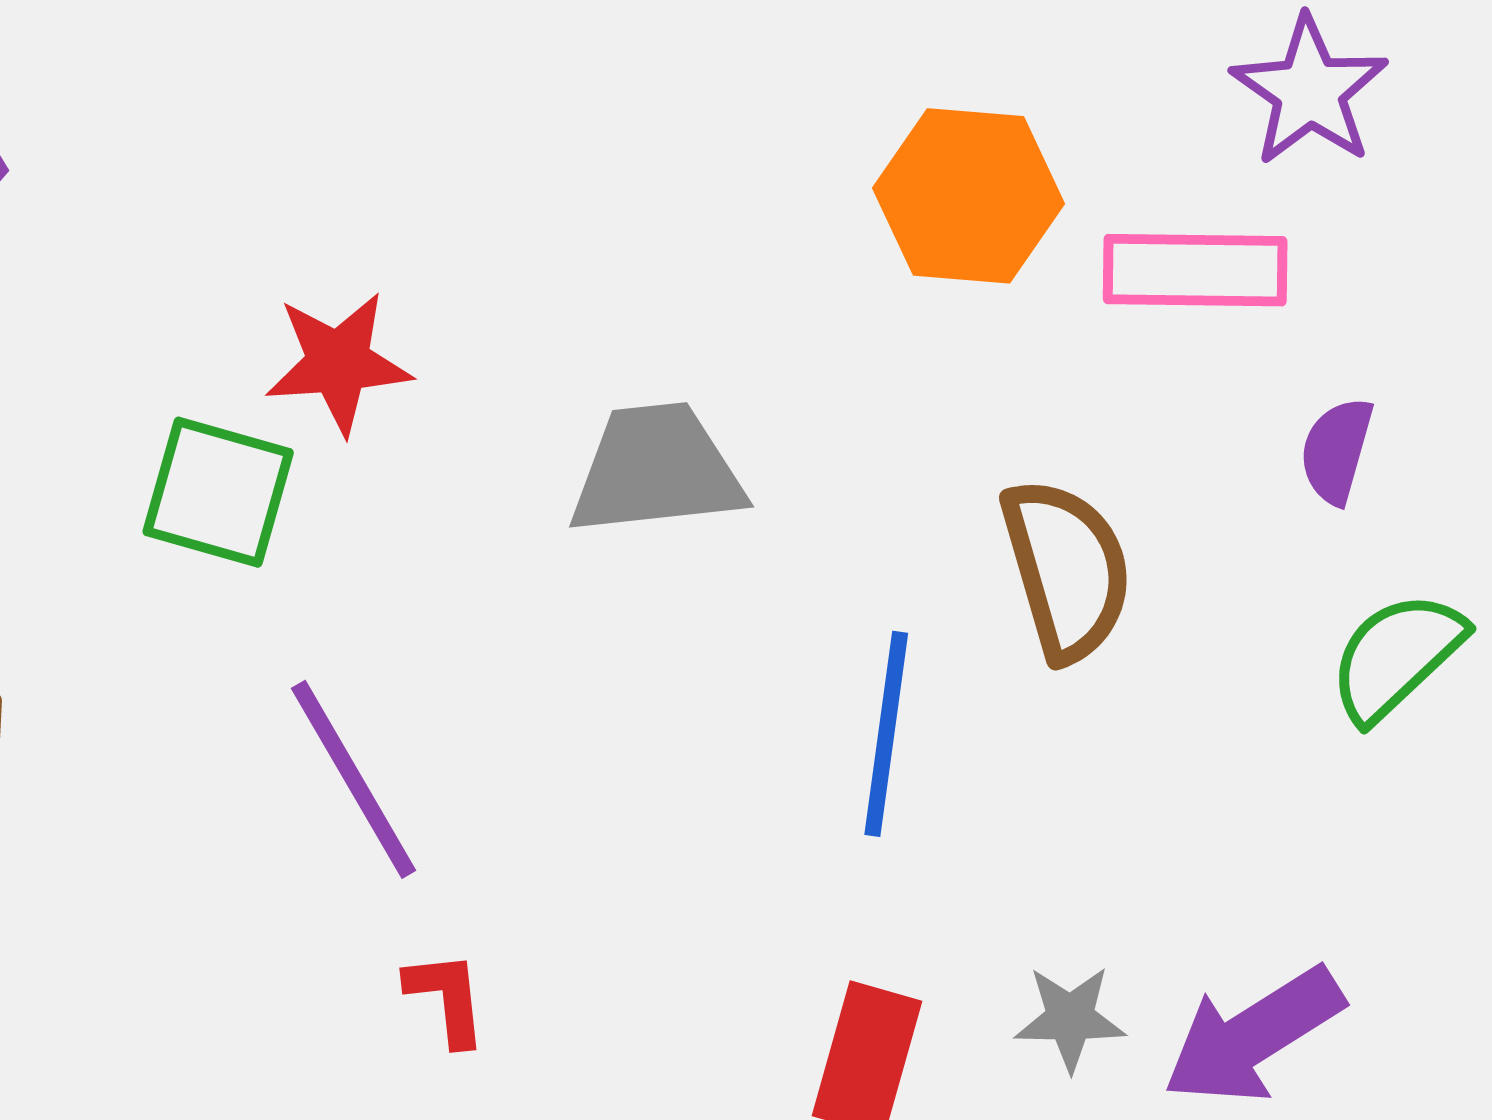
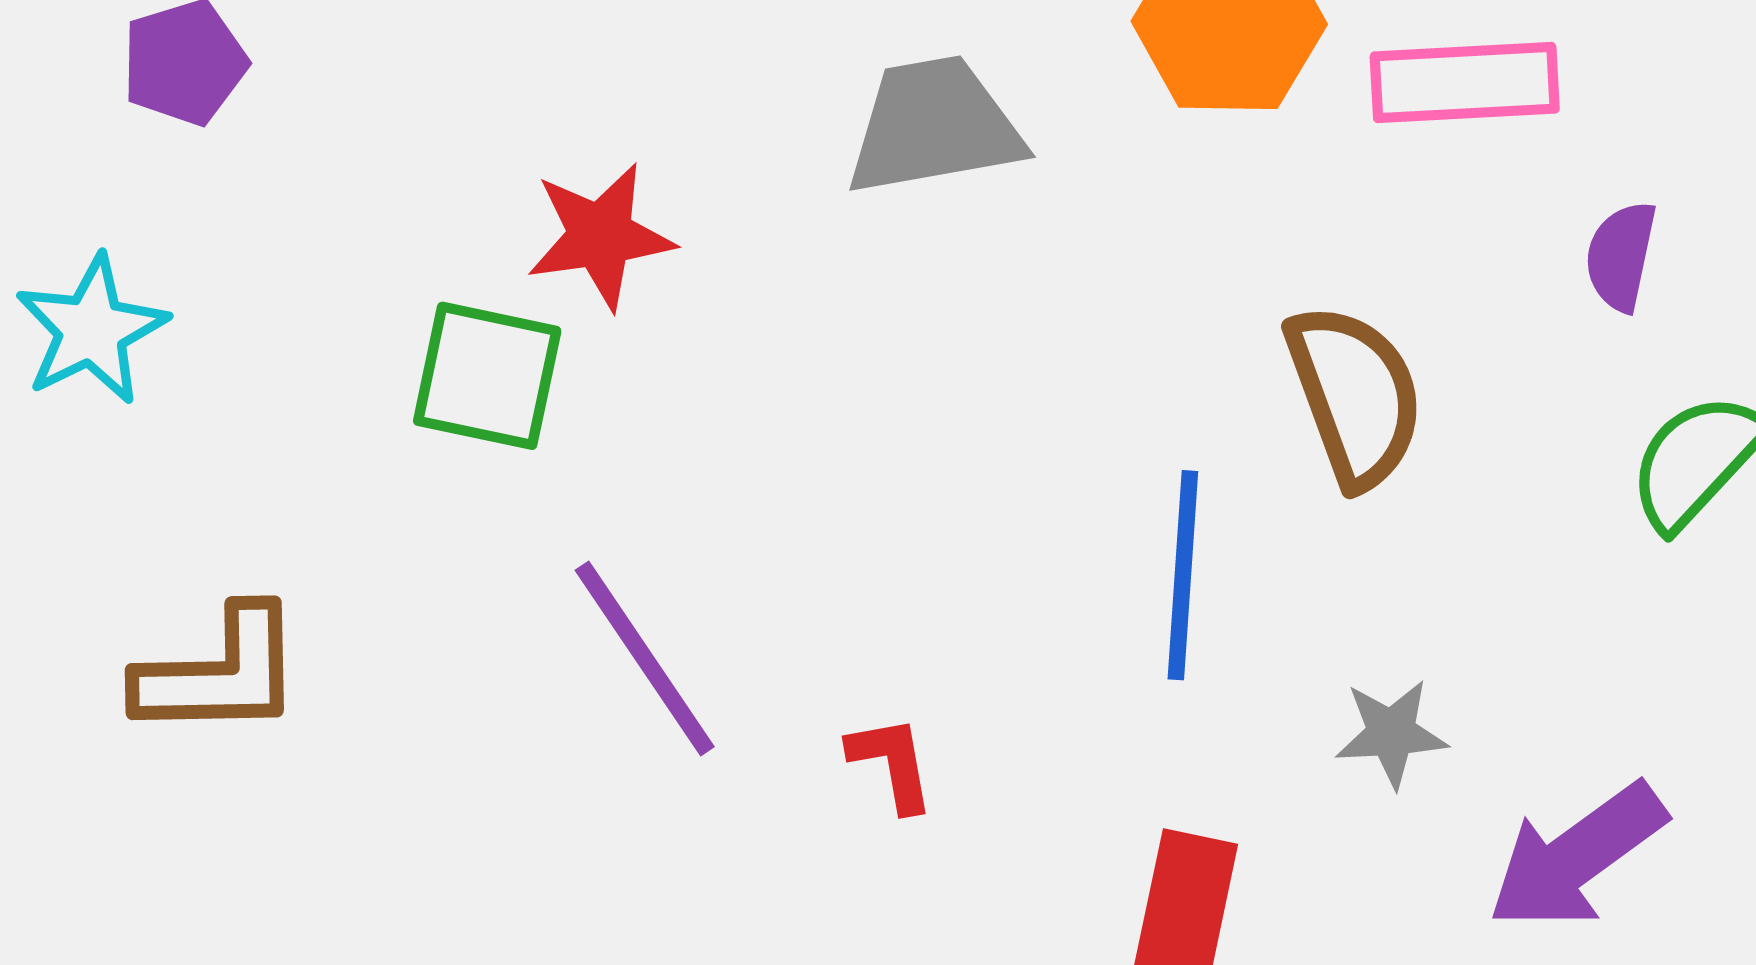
gray trapezoid: (657, 470) -> (934, 126), moved
red L-shape: (447, 998) -> (892, 763), moved
gray star: (1070, 1018) -> (1391, 733), moved

